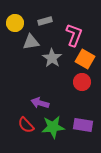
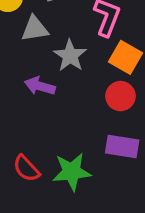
purple arrow: (40, 103) -> (40, 86), moved
purple rectangle: (83, 125) -> (122, 147), moved

